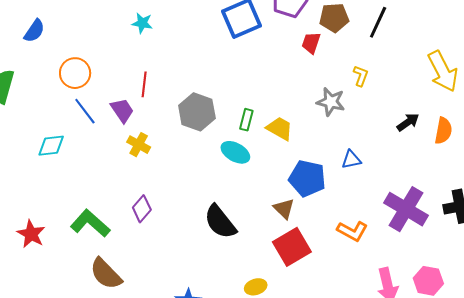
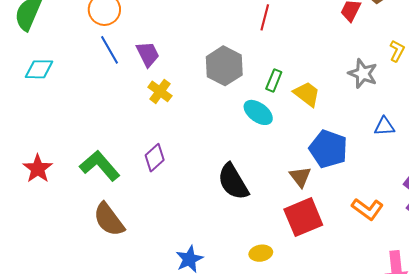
red line: (144, 84) -> (265, 17), moved
cyan diamond: (51, 146) -> (39, 69), moved
blue triangle: (351, 160) -> (384, 126), moved

